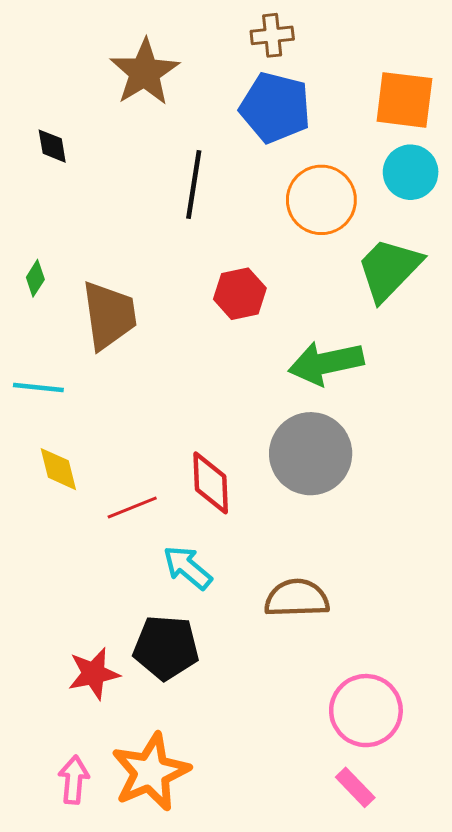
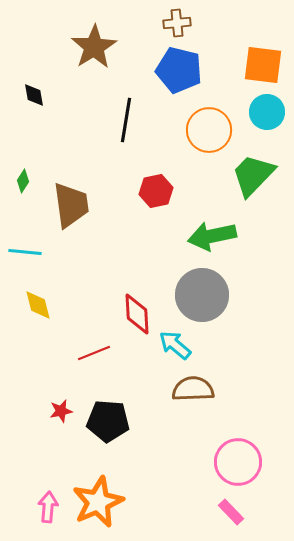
red line: (132, 508) -> (94, 353), moved
cyan arrow: (188, 568) -> (175, 345), moved
red star: (94, 674) -> (61, 411), moved, size x0.7

